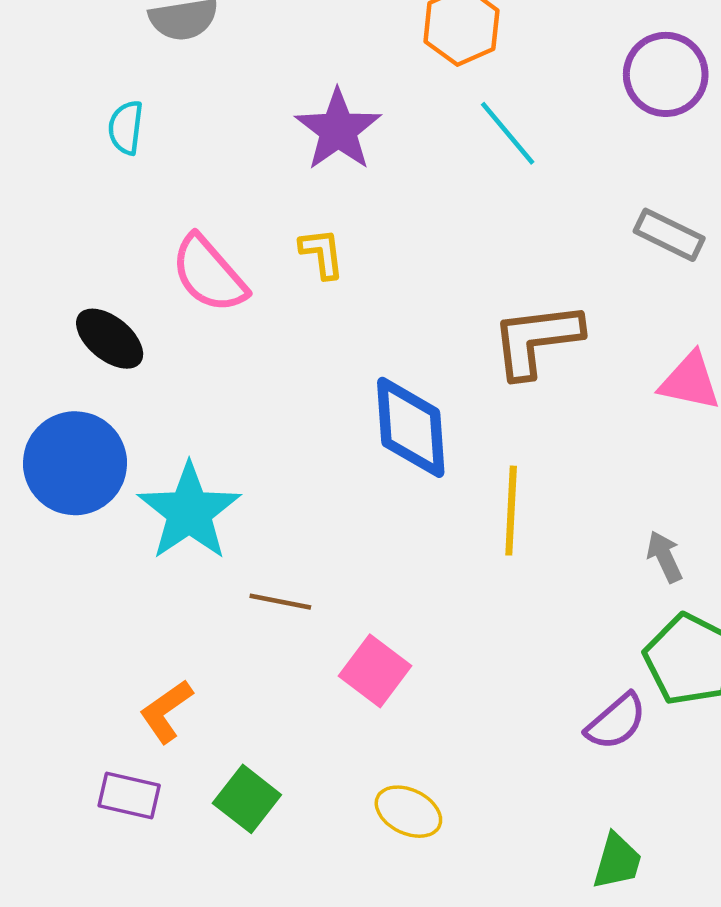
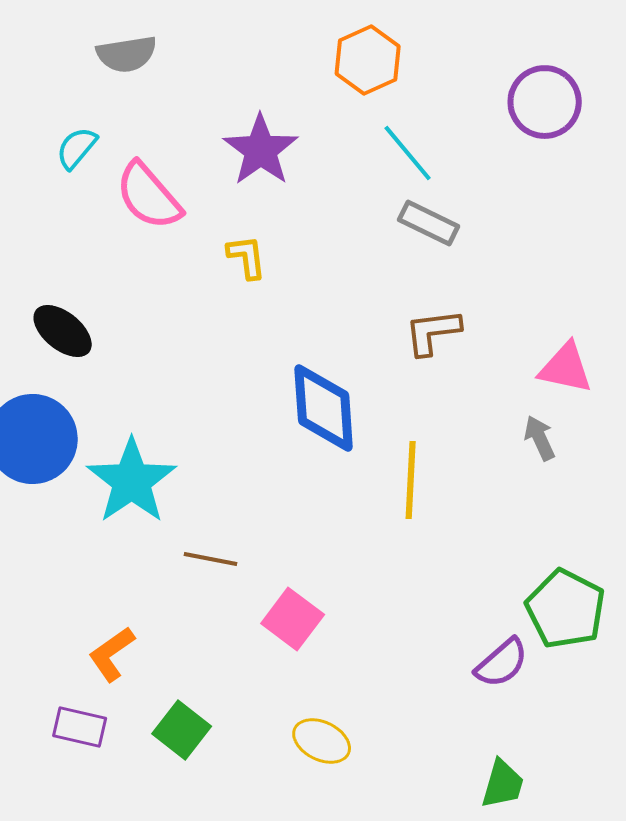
cyan semicircle: (126, 127) -> (77, 148), turned 33
gray rectangle: (669, 235) -> (429, 223), moved
pink semicircle: (209, 274) -> (149, 196), moved
brown L-shape: (536, 340) -> (433, 332), size x0.7
gray arrow: (665, 557) -> (540, 438), moved

